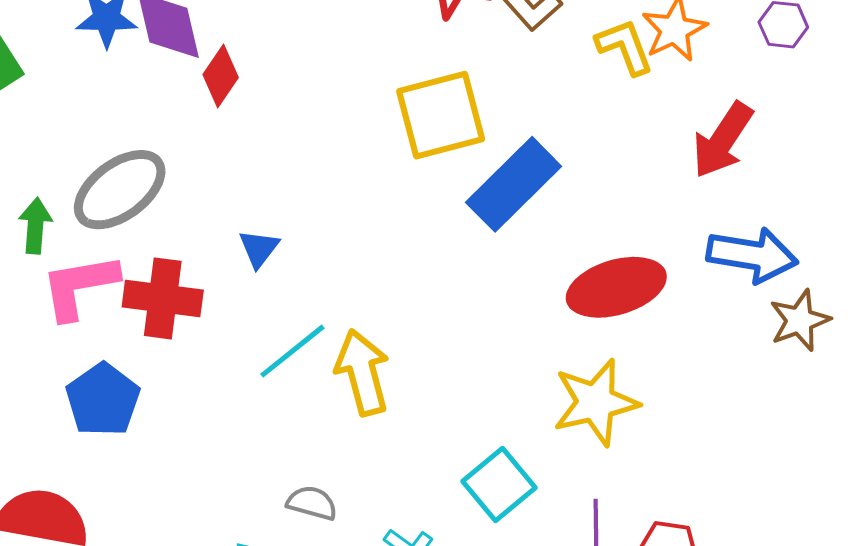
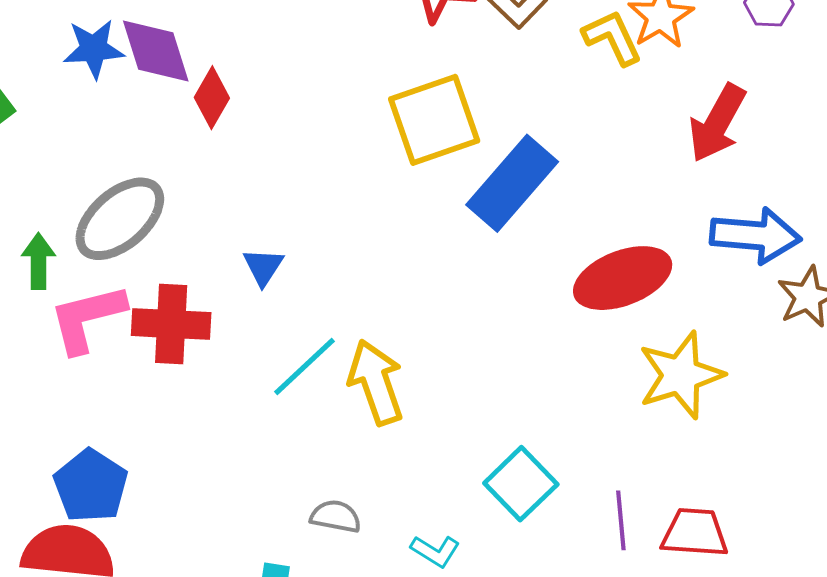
blue pentagon: (103, 400) -> (91, 486), moved
yellow star: (596, 402) -> (681, 375), moved

